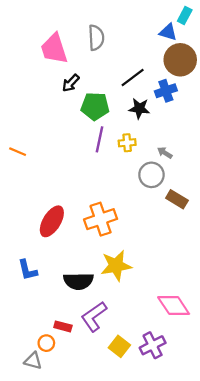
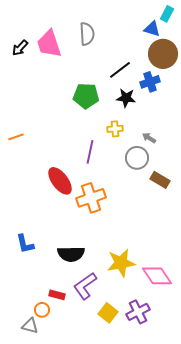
black arrow: (71, 83) -> (20, 48), moved
purple line: (99, 139) -> (90, 152), moved
orange line: (18, 152) -> (16, 137), turned -42
red ellipse: (52, 221) -> (60, 181), moved, turned -68
yellow star: (116, 266) -> (121, 263), moved

